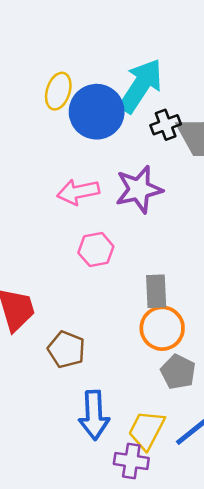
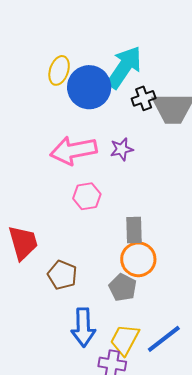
purple star: (139, 189) -> (122, 149), size x0.6
pink arrow: (78, 192) -> (73, 150), size x1.4
gray pentagon: (178, 372) -> (123, 287), moved

